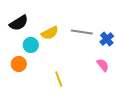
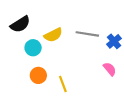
orange circle: (19, 64) -> (38, 75), moved

